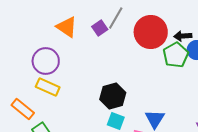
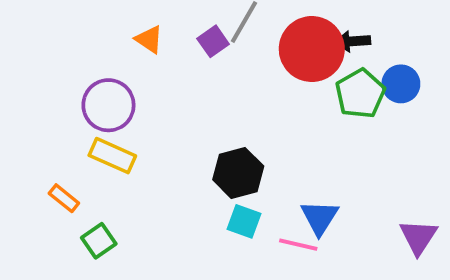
orange triangle: (67, 27) -> (149, 39), size x0.7
black arrow: (183, 36) -> (352, 41), moved
orange rectangle: (23, 109) -> (64, 198), size x0.7

